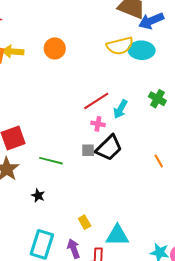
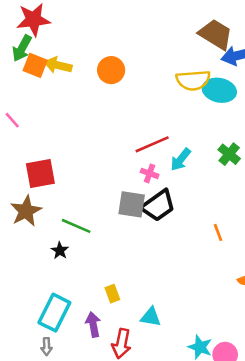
gray square: (88, 150) -> (132, 204), size x1.6
green line: (51, 161) -> (76, 226), moved
cyan triangle: (117, 235) -> (151, 317), size x0.7

